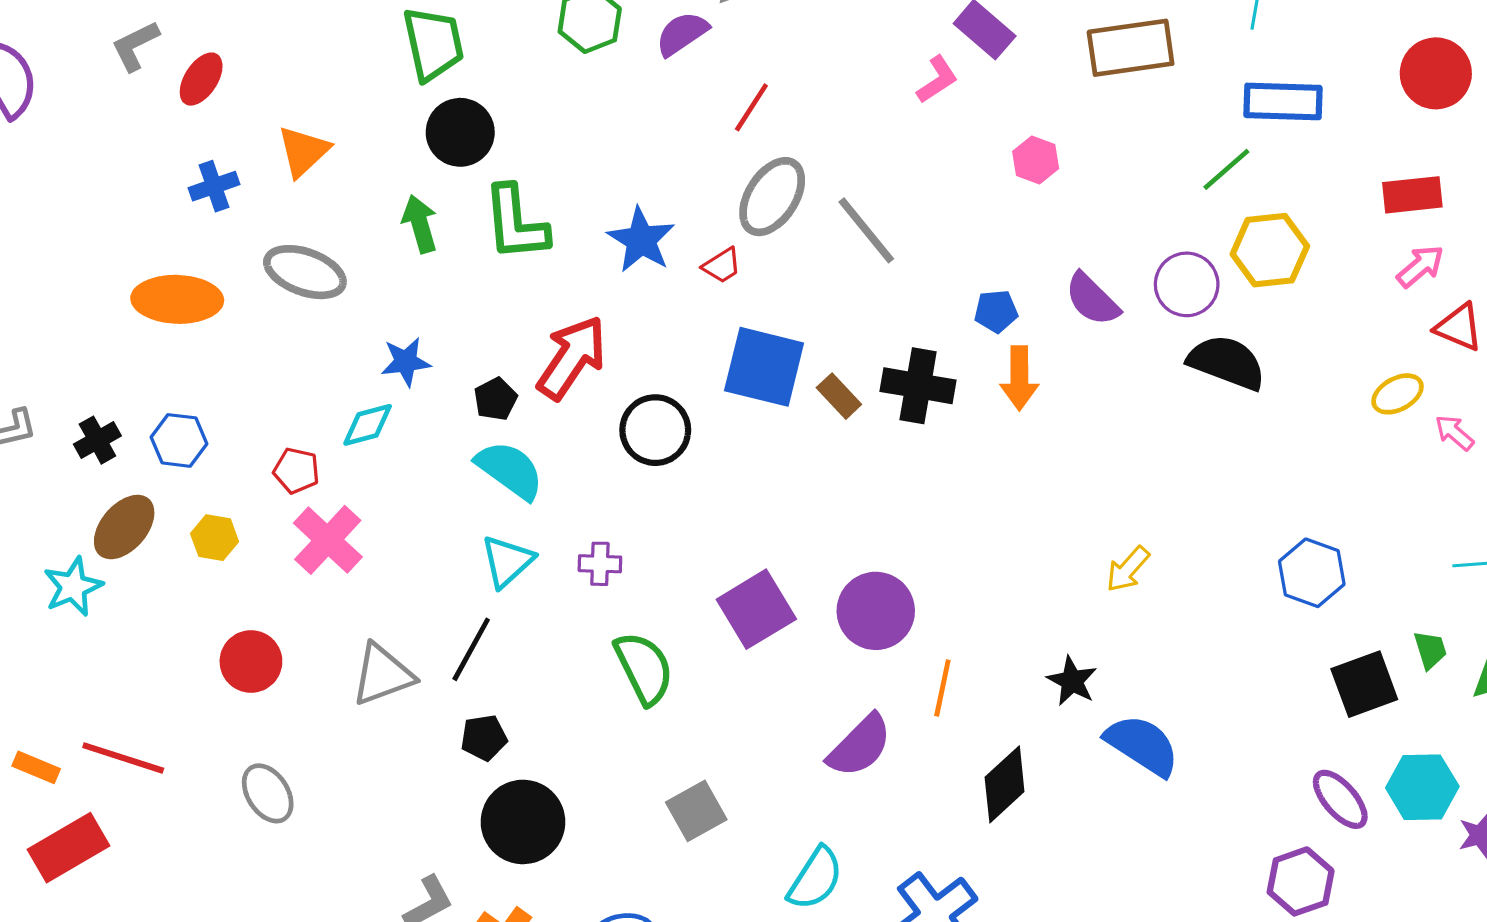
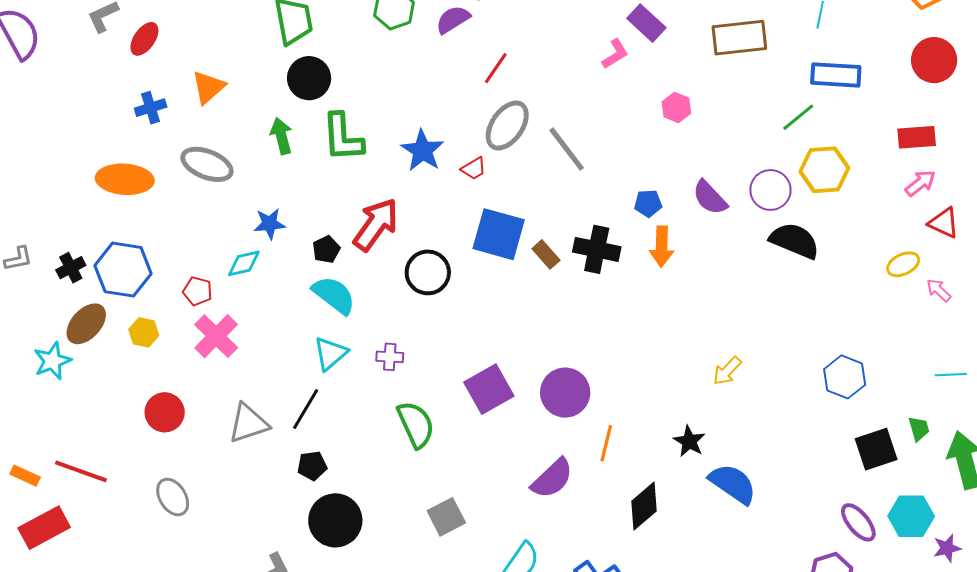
blue hexagon: (179, 440) -> (123, 270), size x1.6

